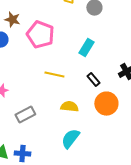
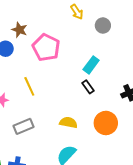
yellow line: (54, 75) -> (29, 86), moved, turned 48
black rectangle: (93, 80) -> (88, 87), moved

